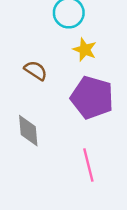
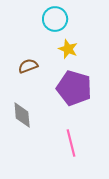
brown semicircle: (36, 70) -> (28, 66), turned -54

